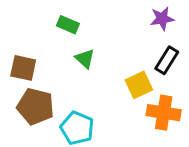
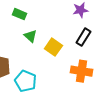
yellow square: (139, 85) -> (53, 47), moved, turned -30

